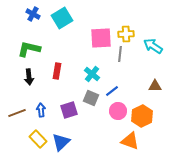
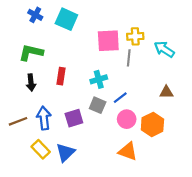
cyan square: (62, 18) -> (66, 19), turned -35
cyan cross: (92, 74) -> (99, 79), turned 35
blue arrow: (41, 110) -> (44, 118), size x1.5
orange triangle: (130, 141) -> (128, 151), moved

